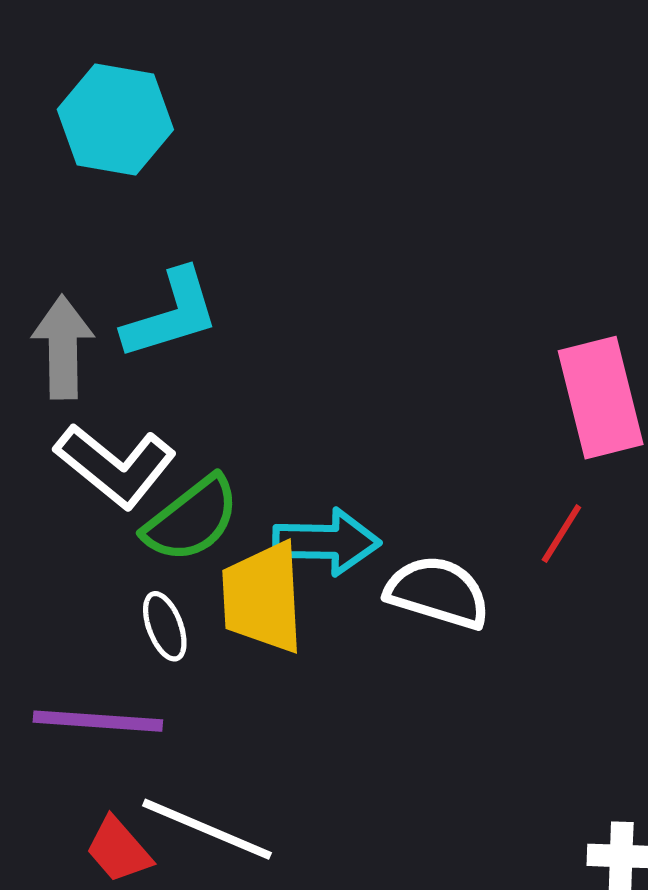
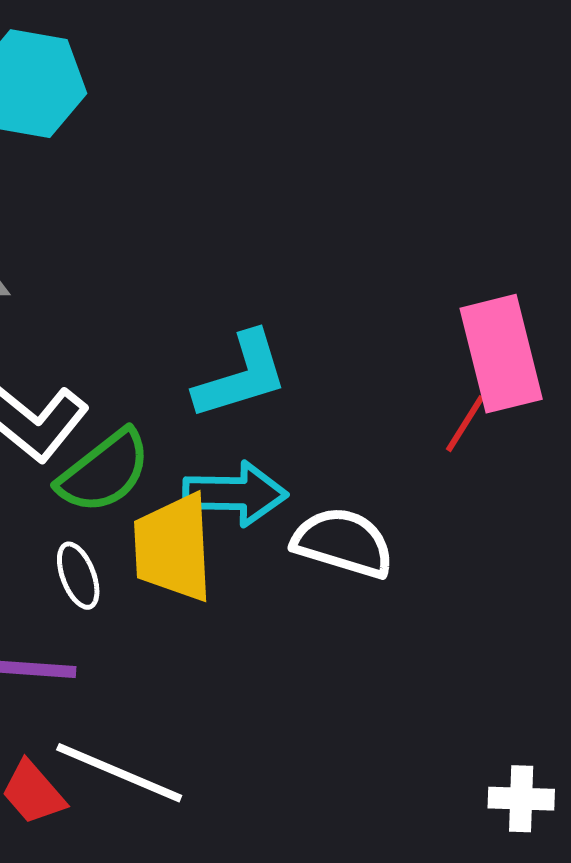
cyan L-shape: (171, 314) -> (241, 376), moved
red line: (561, 534) -> (465, 424), moved

